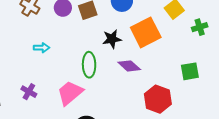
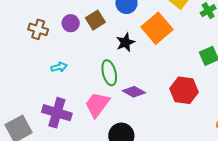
purple diamond: (129, 66) -> (134, 92), moved
purple cross: (29, 92) -> (57, 113), size x1.8

